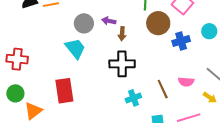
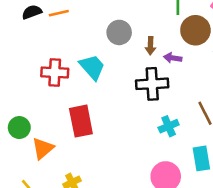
purple arrow: (109, 21) -> (173, 58), moved
gray circle: (84, 23) -> (119, 32), moved
red cross: (17, 59) -> (55, 73), moved

